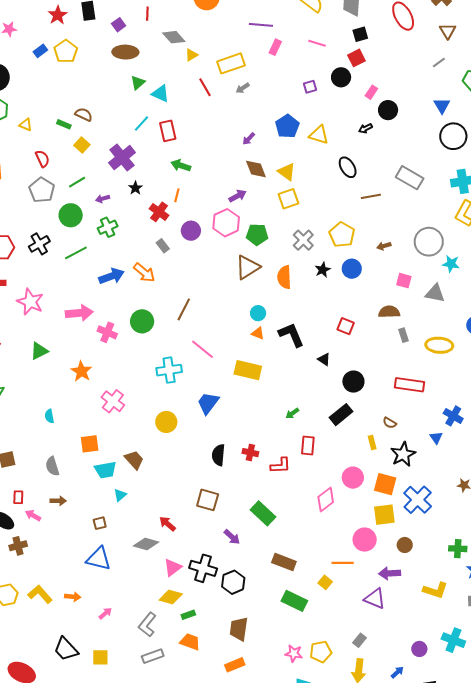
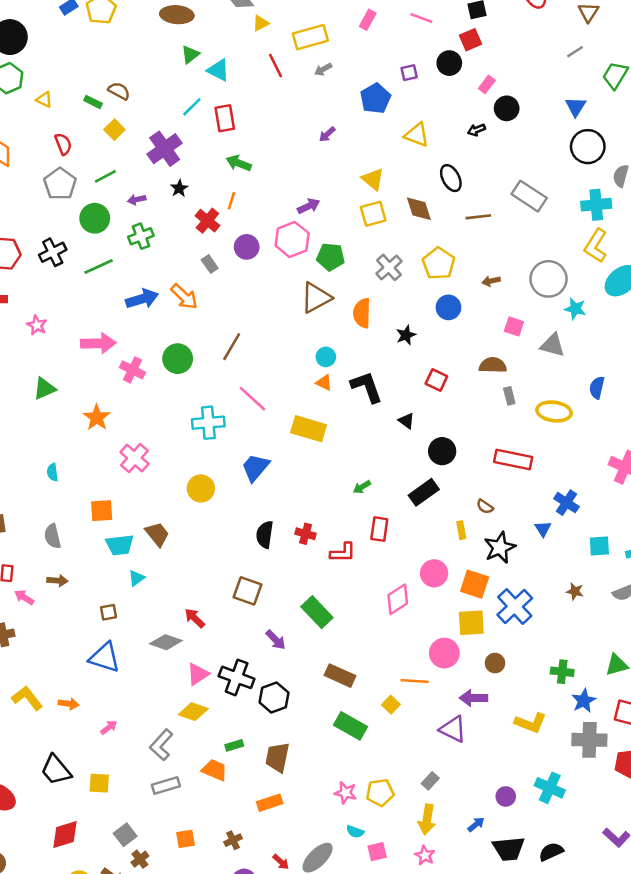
blue pentagon: (287, 126) -> (375, 98), moved
brown diamond: (256, 169) -> (419, 209), moved
black star: (323, 270) -> (406, 335), moved
pink star: (30, 302) -> (37, 325), size x0.6
green rectangle: (188, 615) -> (234, 745), moved

